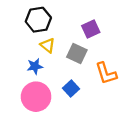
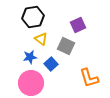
orange L-shape: (106, 73) -> (89, 78), moved
blue square: (71, 88) -> (51, 64), moved

